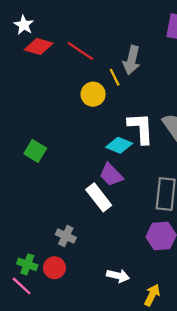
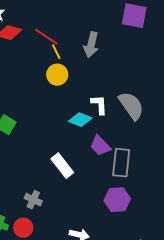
yellow line: (115, 77) -> (56, 52), moved
white L-shape: (141, 128) -> (99, 105), size x0.7
purple trapezoid: (111, 175) -> (100, 146), moved

